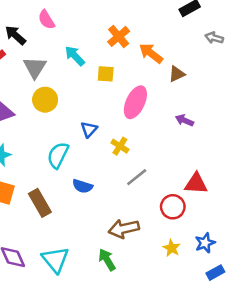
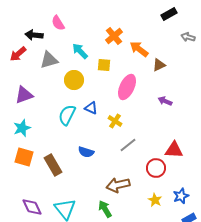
black arrow: (15, 35) -> (34, 35), turned -36
gray triangle: (35, 67) -> (49, 60), turned 42
yellow circle: (45, 100) -> (74, 80), moved
blue triangle: (89, 129) -> (91, 108), turned -48
cyan semicircle: (58, 155) -> (67, 115), moved

